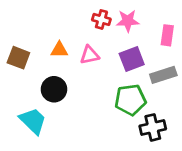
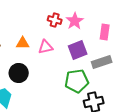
pink star: (128, 21) -> (75, 21), turned -30

